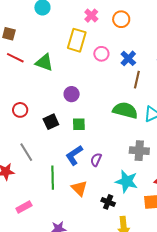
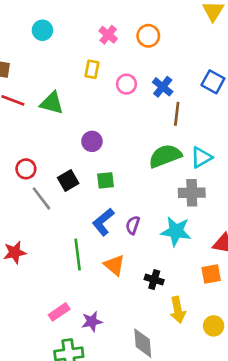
yellow rectangle: (77, 40) -> (92, 69), size x0.6
green semicircle: (125, 110) -> (165, 156), turned -30
gray cross: (139, 151) -> (192, 193), moved
gray line: (26, 152) -> (41, 198), moved
cyan star: (127, 181) -> (176, 231), moved
pink rectangle: (24, 207) -> (59, 312), moved

